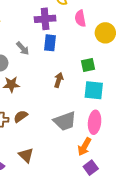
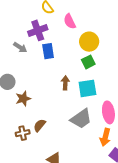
yellow circle: (105, 33) -> (89, 42), moved
gray arrow: (23, 48) -> (20, 47), moved
cyan square: (94, 90) -> (87, 88), moved

